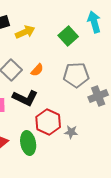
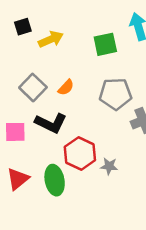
green square: (68, 36) -> (105, 44), turned 30

